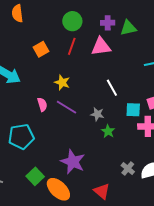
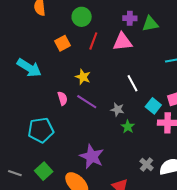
green circle: (72, 21) -> (82, 17), moved
cyan square: (133, 110) -> (153, 106), turned 35
green square: (35, 176) -> (44, 171), moved

